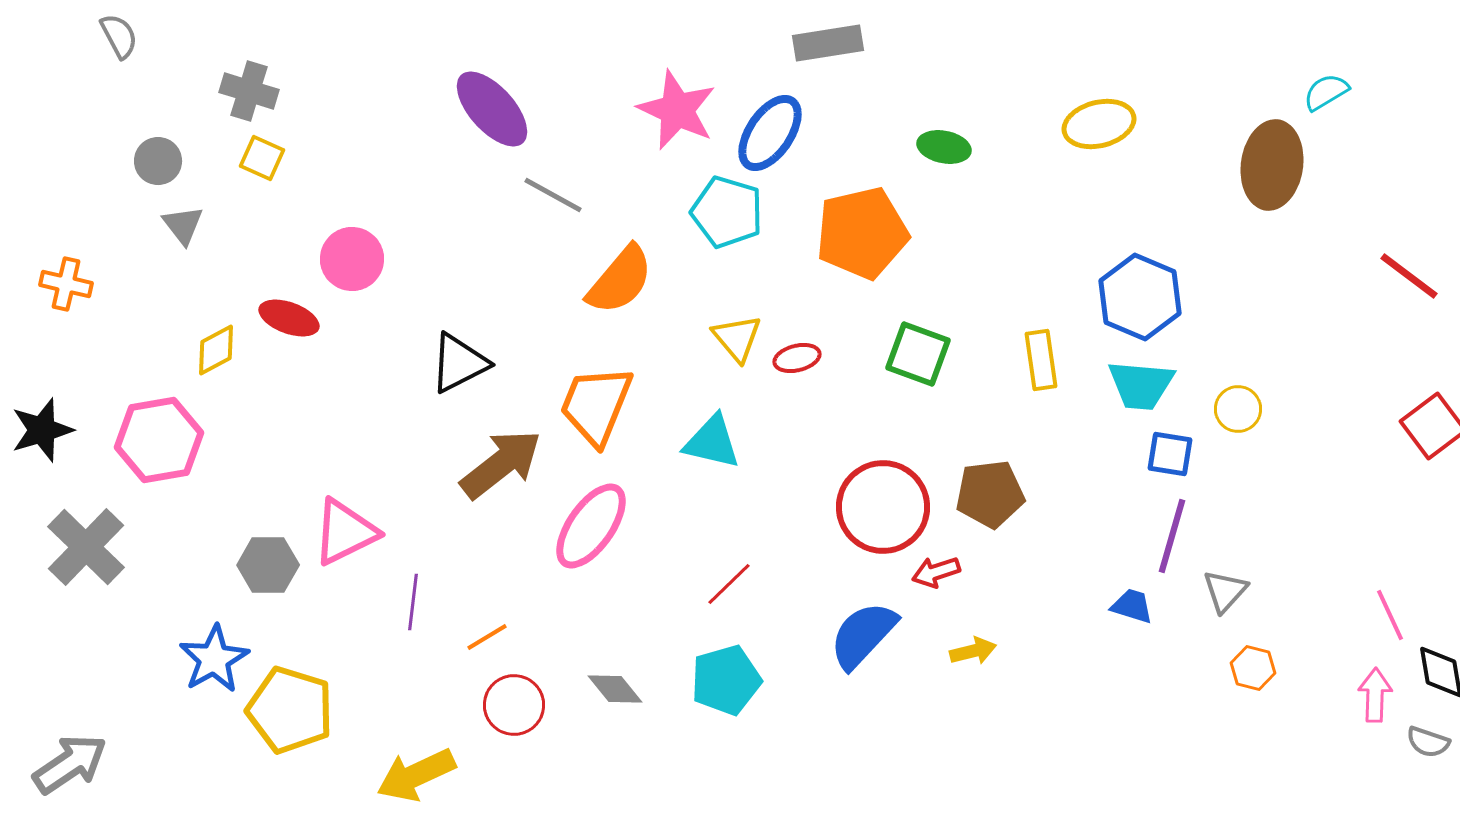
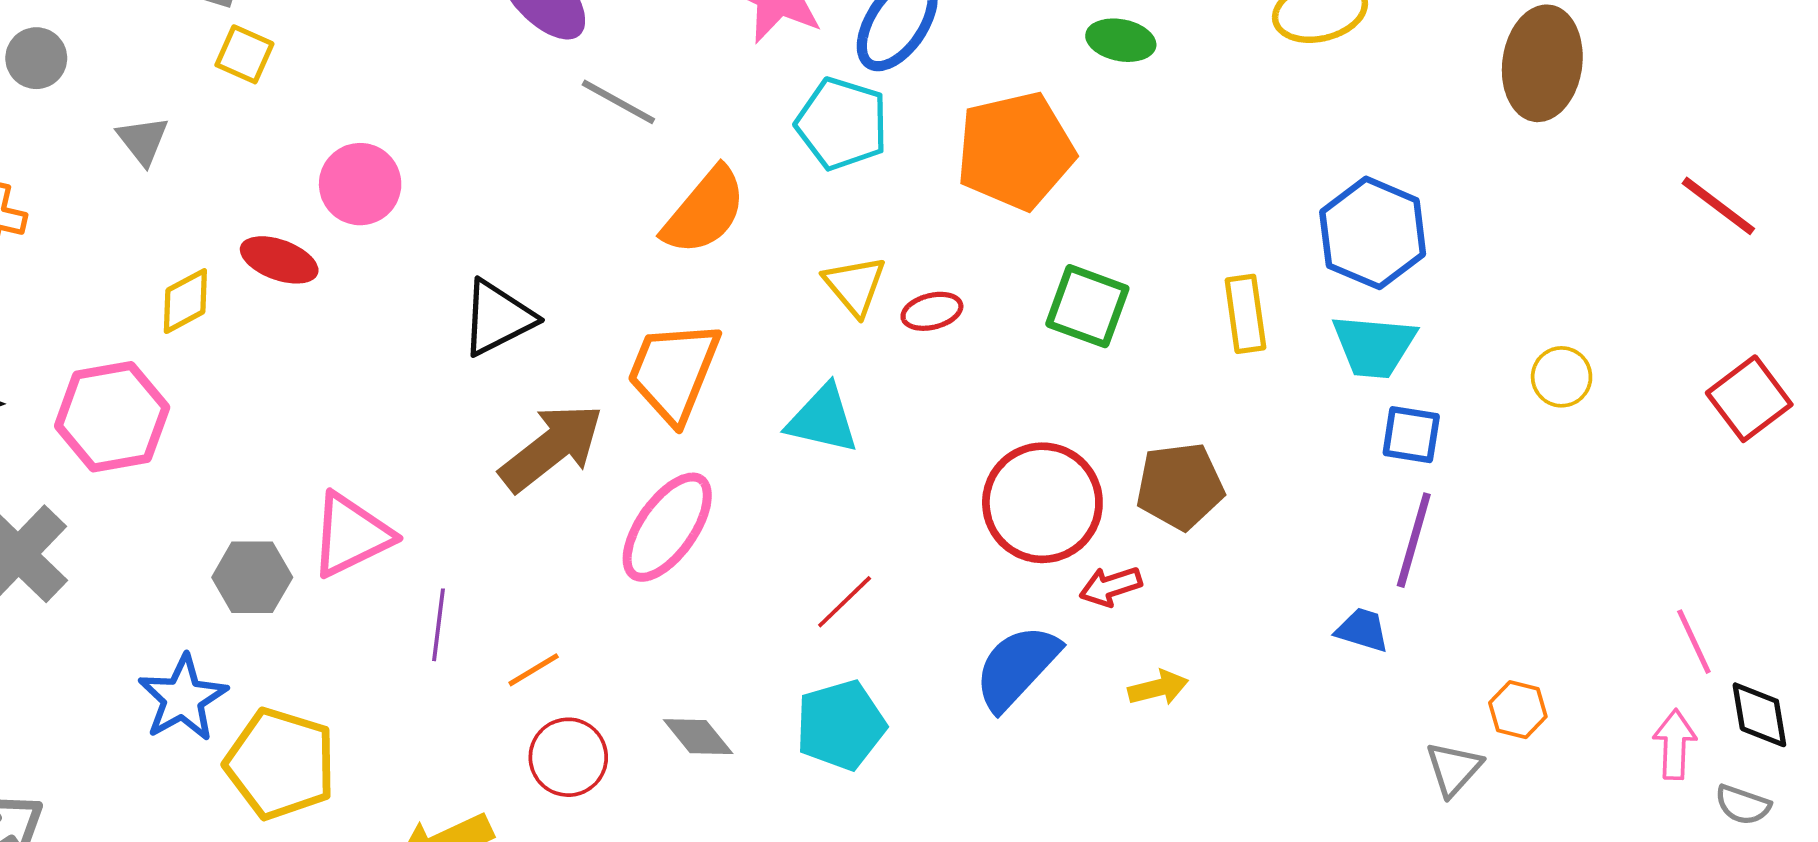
gray circle: (158, 161) -> (36, 58), moved
yellow circle: (1238, 409) -> (1562, 377), moved
gray triangle: (1225, 591) -> (1454, 769), moved

